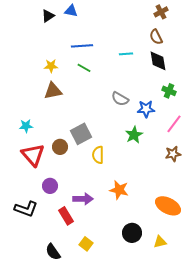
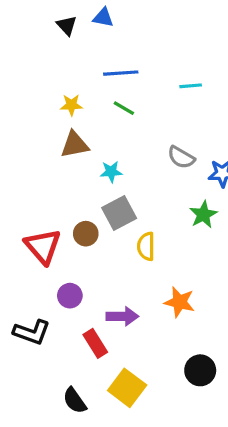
black triangle: (48, 16) -> (67, 25), turned -40
cyan star: (26, 126) -> (111, 172), moved
yellow square: (86, 244) -> (127, 388), size x1.6

